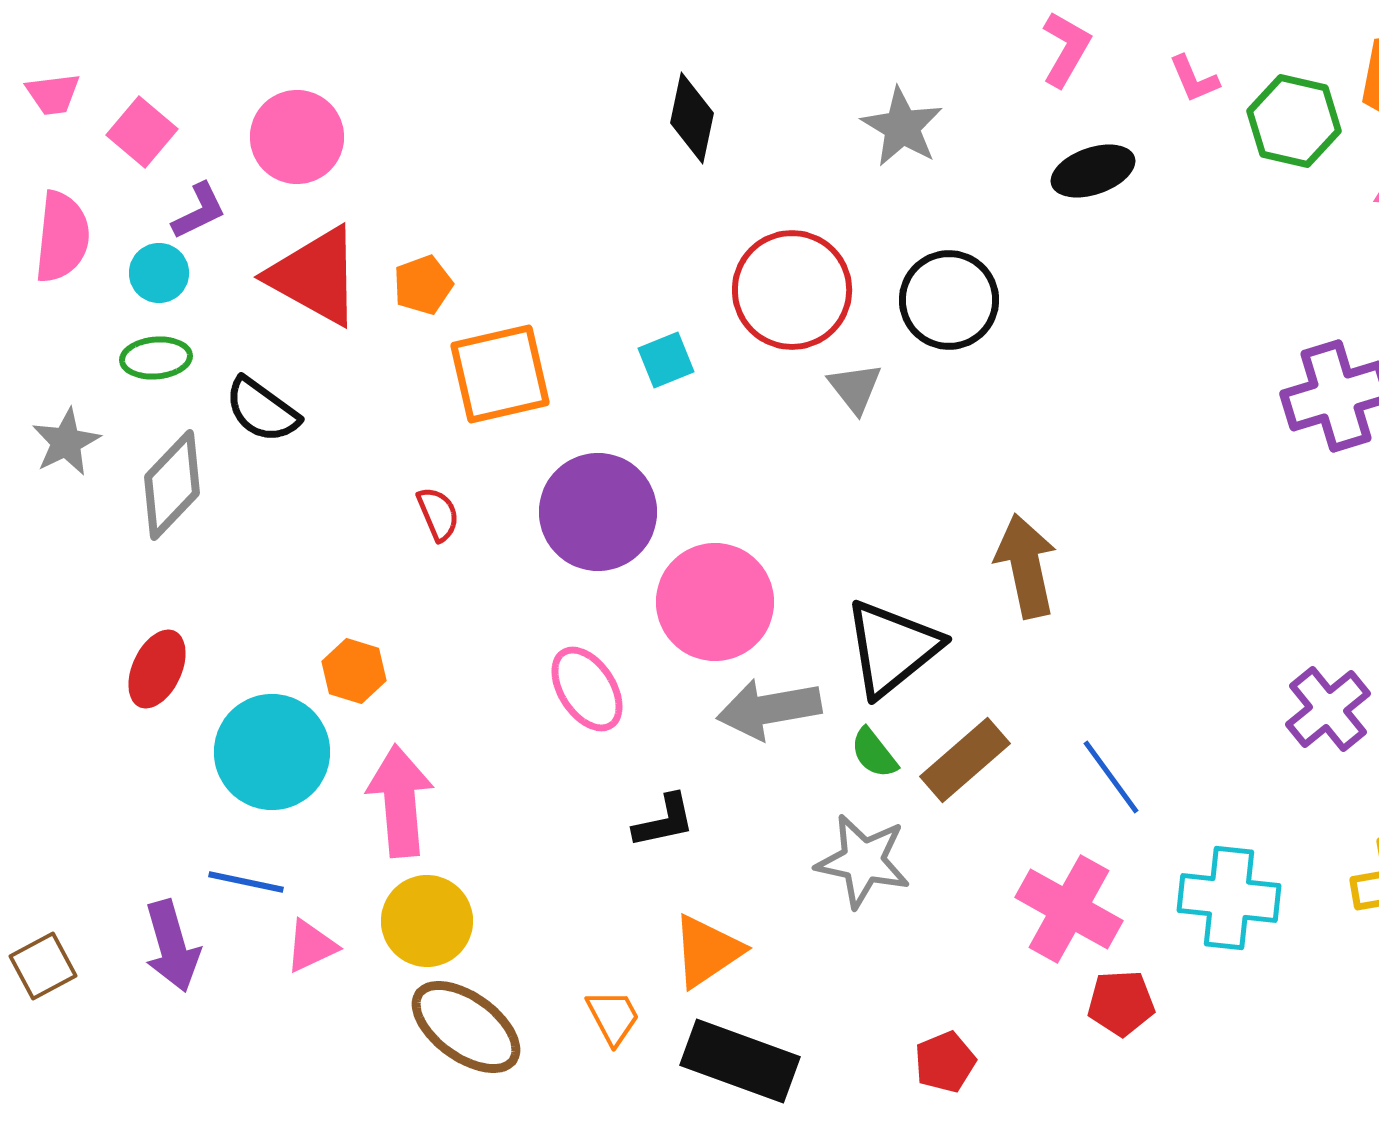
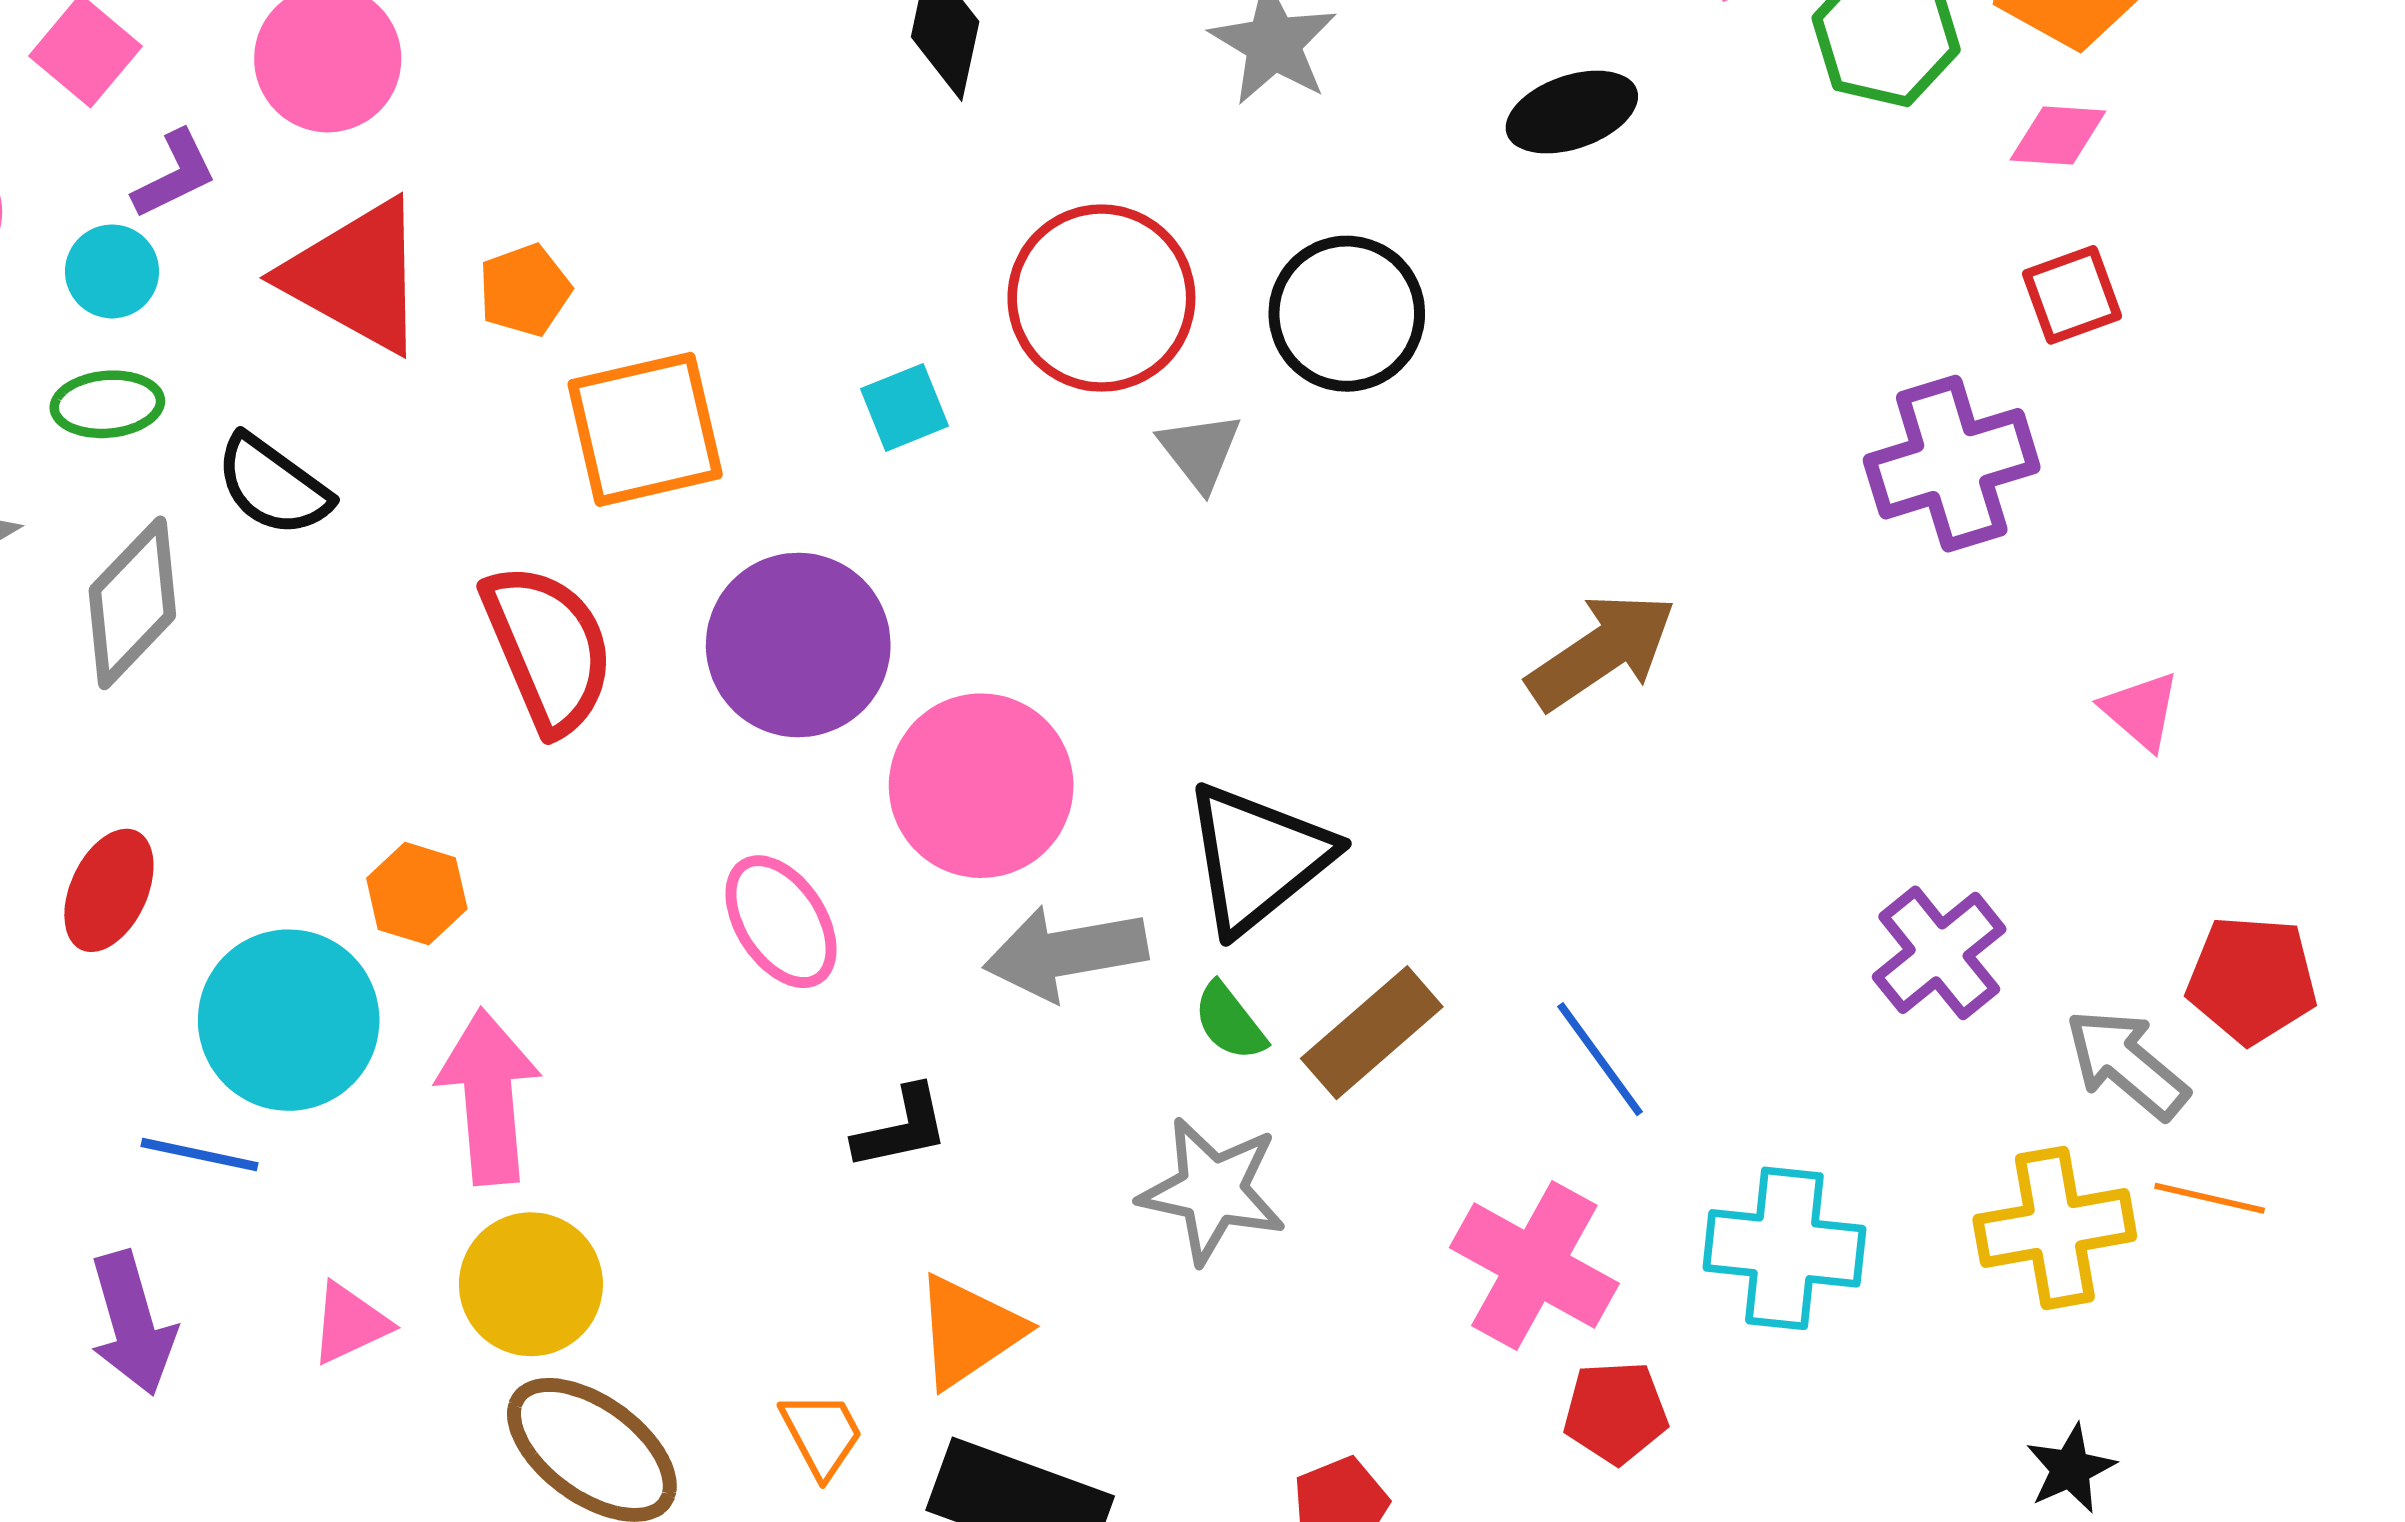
red semicircle: (438, 514) -> (548, 648), size x2.0
brown arrow: (1026, 566) -> (1602, 651), moved, turned 68
blue line: (246, 882) -> (200, 1155), moved

